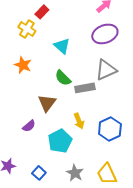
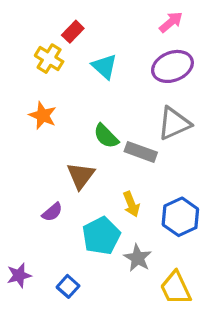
cyan triangle: (62, 46) -> (104, 66), moved
gray rectangle: (85, 88) -> (141, 152), turned 30
gray star: (75, 173) -> (138, 258), moved

